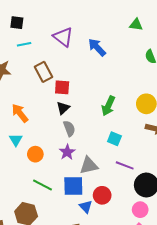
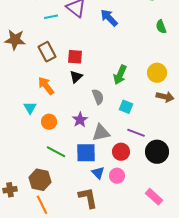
cyan line: (24, 44) -> (51, 17), moved
brown rectangle: (44, 72) -> (47, 52), moved
orange arrow: (20, 113) -> (46, 86), moved
gray semicircle: (69, 128) -> (98, 97), moved
red circle: (102, 195) -> (121, 152), moved
pink circle: (140, 210) -> (117, 176), moved

